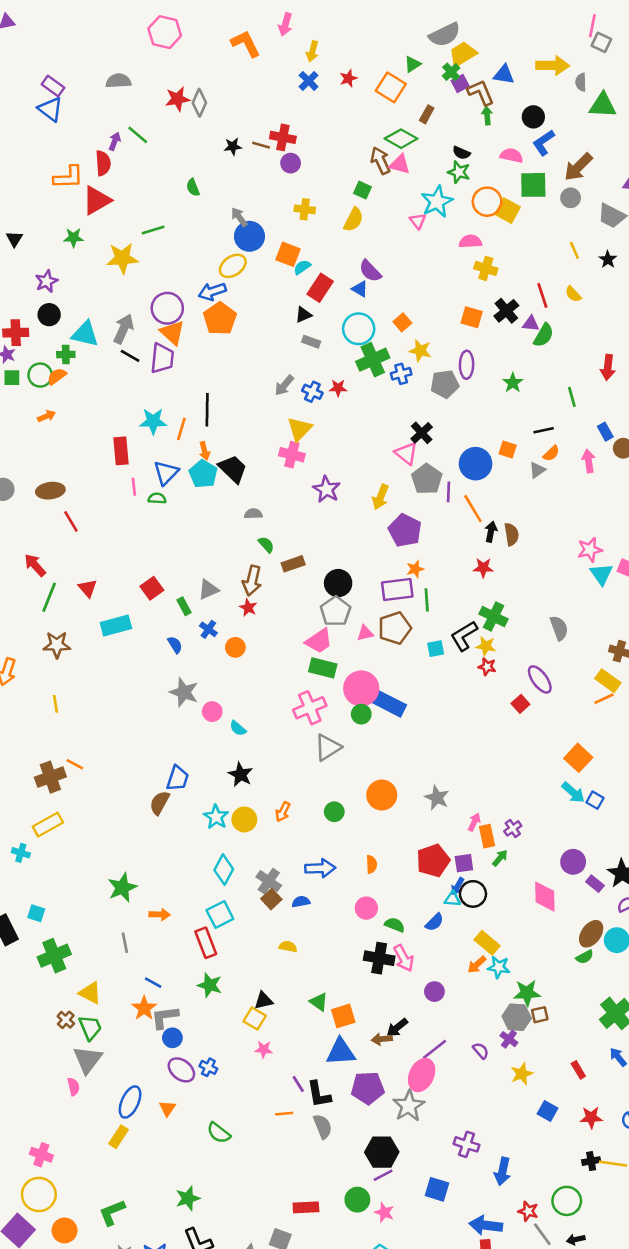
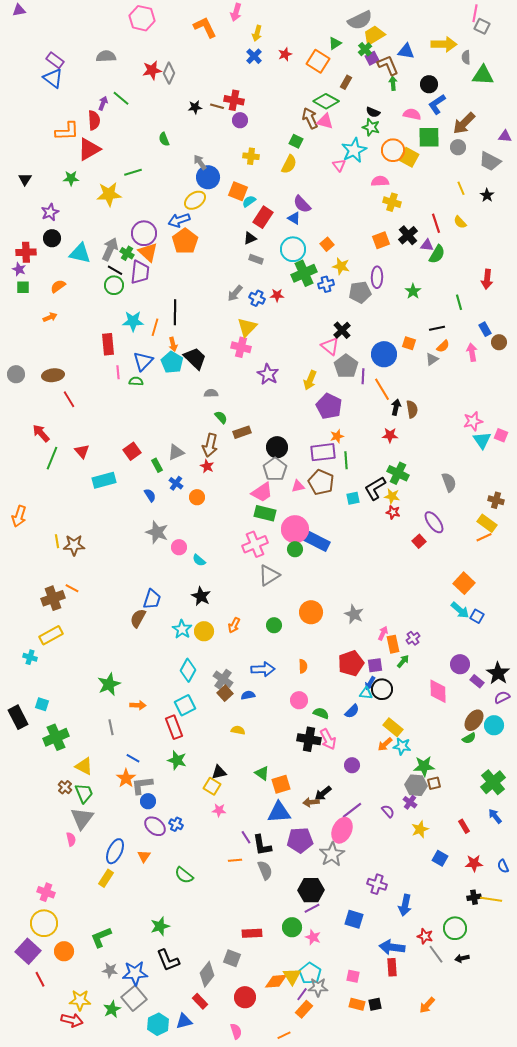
orange square: (472, 317) -> (381, 240), turned -36
green cross: (66, 354) -> (127, 253), moved, turned 32
green circle: (40, 375) -> (114, 285), moved
brown pentagon: (395, 628) -> (321, 482), turned -30
brown star: (57, 645) -> (74, 545), moved

